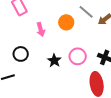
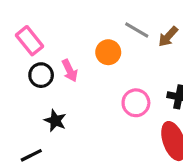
black circle: (21, 54) -> (41, 75), moved
black star: (54, 61) -> (55, 121), moved

